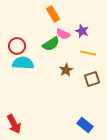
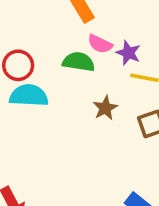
purple star: (82, 31) -> (128, 53), moved
green semicircle: (51, 44) -> (79, 62), turned -138

